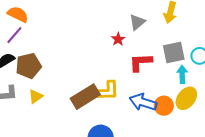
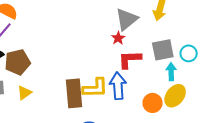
gray triangle: (137, 22) -> (126, 19), size x1.4
red star: (118, 39) -> (118, 38), moved
brown rectangle: (85, 97) -> (74, 93), turned -64
blue arrow: (143, 102) -> (118, 86), moved, turned 68

